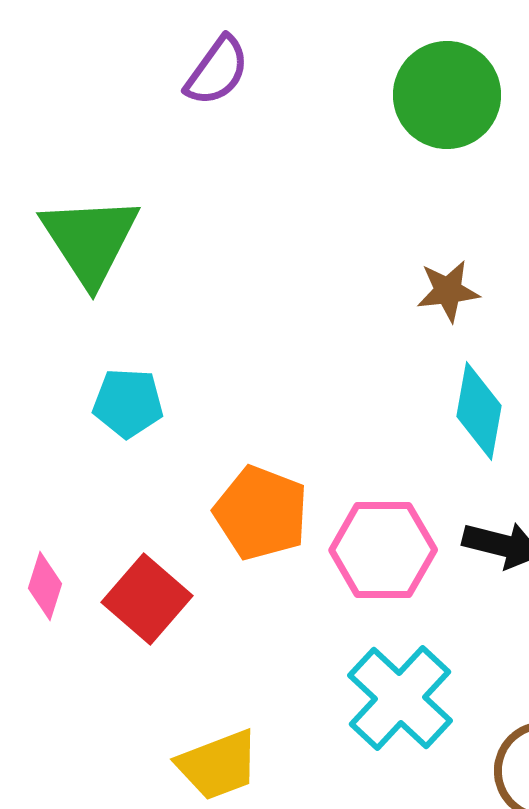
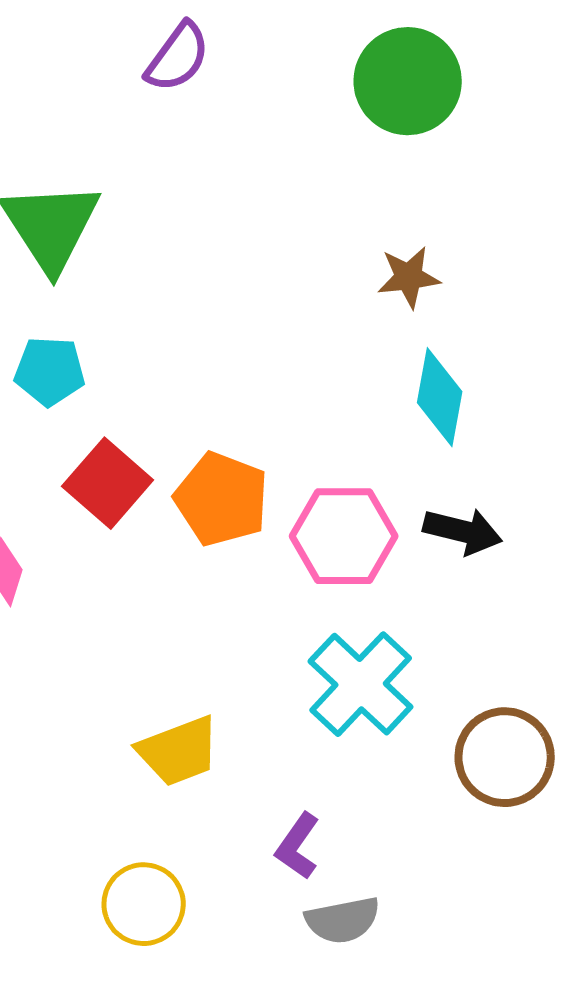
cyan pentagon: (128, 403) -> (50, 371), moved
red square: (147, 599) -> (108, 483), moved

